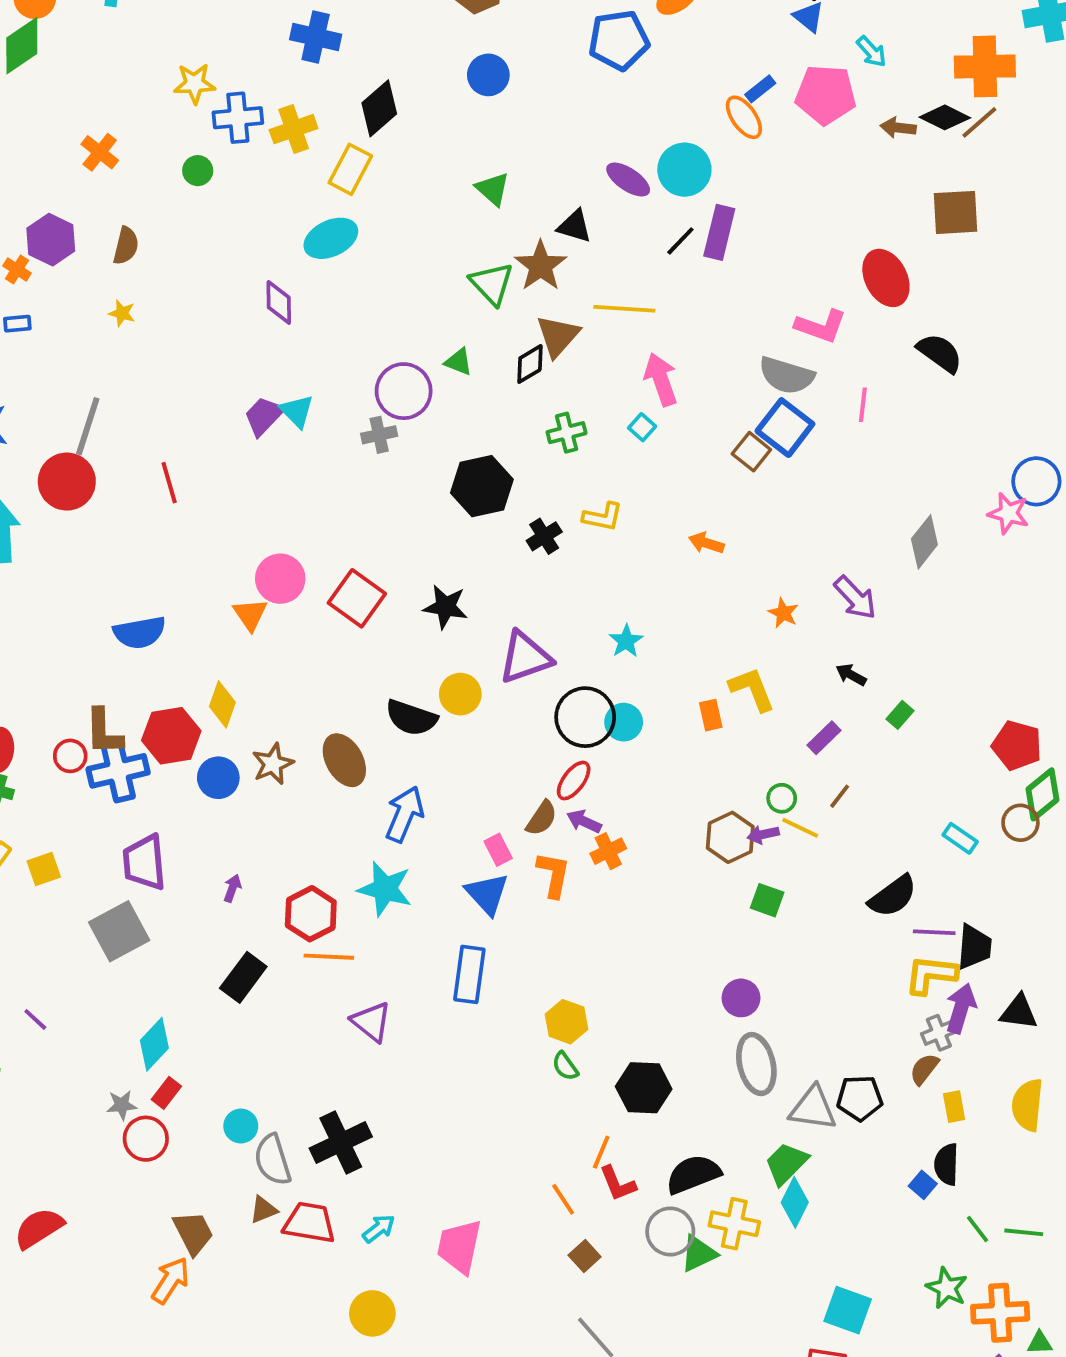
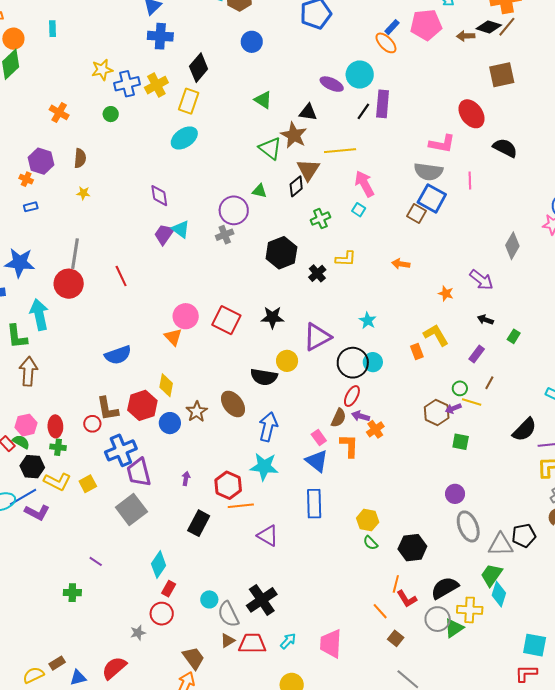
purple diamond: (279, 302) -> (159, 196), moved
blue cross: (118, 771) -> (121, 450), moved
gray star: (122, 1105) -> (138, 633), moved

